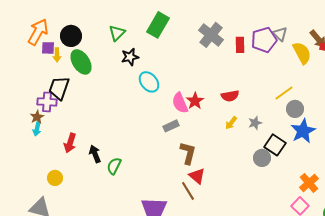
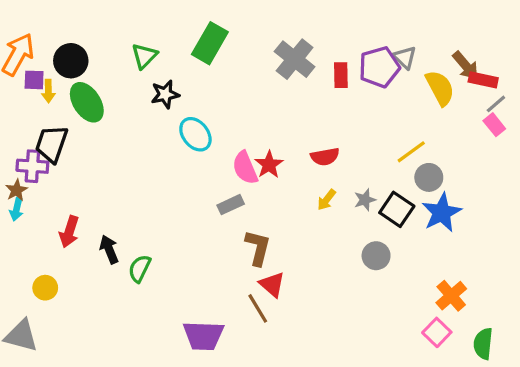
black square: (275, 145) -> (397, 209), moved

